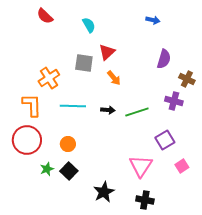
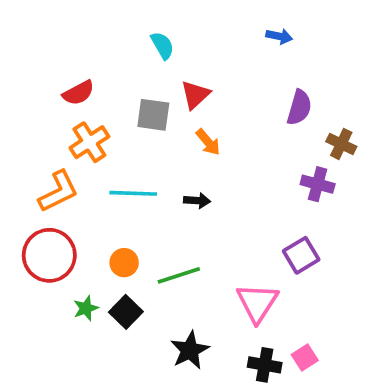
red semicircle: (45, 16) -> (78, 93), moved, turned -72
orange L-shape: (32, 105) -> (58, 191), turned 65
green line: (137, 112) -> (179, 275), moved
pink square: (182, 166) -> (305, 358), moved

